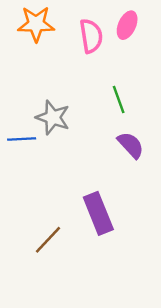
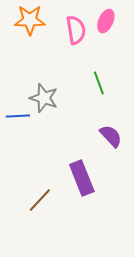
purple semicircle: (131, 145) -> (111, 136), moved

